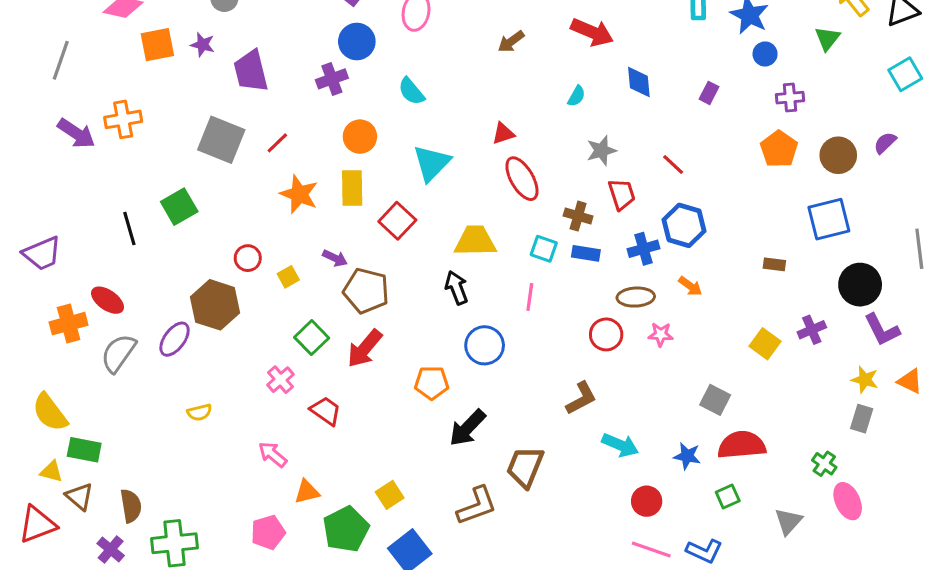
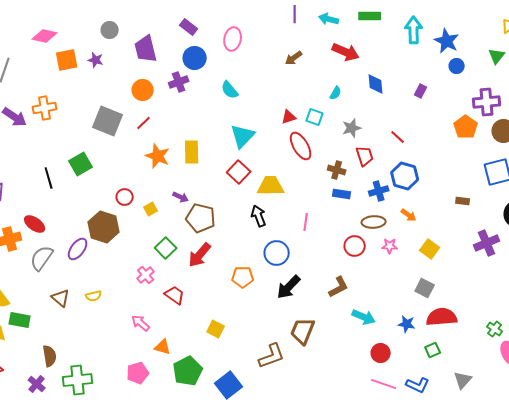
purple trapezoid: (251, 71) -> (146, 49), moved
purple cross: (790, 98) -> (487, 102), moved, size x1.5
orange circle: (360, 137) -> (143, 90), moved
red square: (397, 221) -> (239, 172), moved
cyan square: (544, 249) -> (315, 117), moved
purple cross: (812, 330) -> (487, 243), size x1.4
yellow square: (765, 344) -> (430, 249), moved
black arrow: (467, 428) -> (289, 287), moved
orange triangle: (307, 492) -> (163, 347), turned 30
yellow square: (390, 495) -> (216, 329), moved, turned -30
brown triangle: (79, 496) -> (61, 298), moved
gray triangle: (788, 521) -> (463, 380), moved

